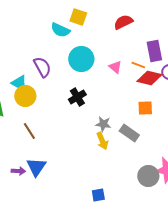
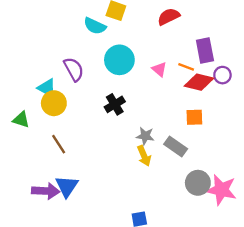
purple arrow: (18, 171) -> (46, 191), size x1.6
gray circle: (148, 176) -> (198, 183), moved

